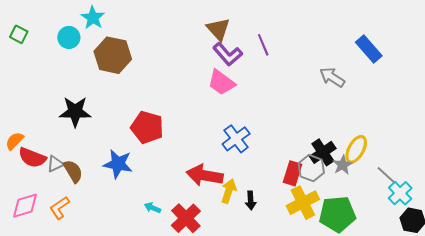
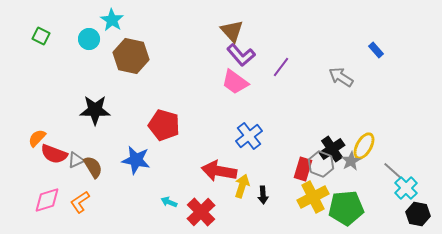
purple line: (263, 45) -> (281, 67), moved, turned 60
blue rectangle: (369, 49) -> (376, 50), size x0.6

